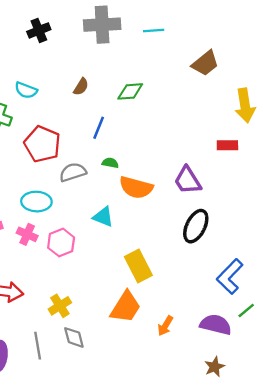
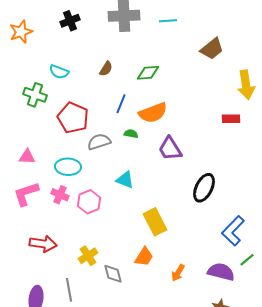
purple trapezoid: (188, 180) -> (170, 149), moved
orange semicircle: (136, 187) -> (153, 113), moved, turned -36
orange trapezoid: (126, 307) -> (144, 257), size x0.7
gray diamond: (74, 337) -> (113, 274), moved

